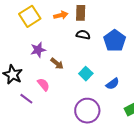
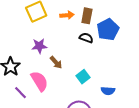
blue pentagon: (115, 41) -> (108, 30), moved
blue semicircle: (113, 84) -> (108, 91), turned 32
pink semicircle: (43, 85) -> (39, 81), size x1.5

